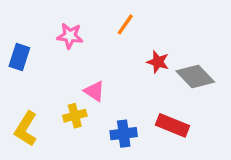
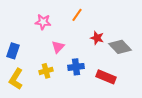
blue rectangle: (19, 57) -> (13, 51), moved
pink triangle: (94, 91) -> (58, 47), moved, turned 40
blue cross: (124, 134) -> (76, 67), moved

